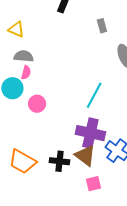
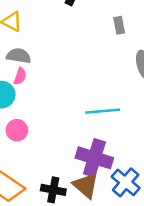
cyan line: (94, 95) -> (103, 111), turned 52
pink circle: (37, 104) -> (17, 130), moved

